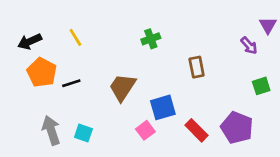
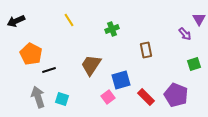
yellow line: (75, 37) -> (69, 20), moved
black arrow: (30, 41) -> (16, 21), moved
black line: (71, 83) -> (49, 70), moved

